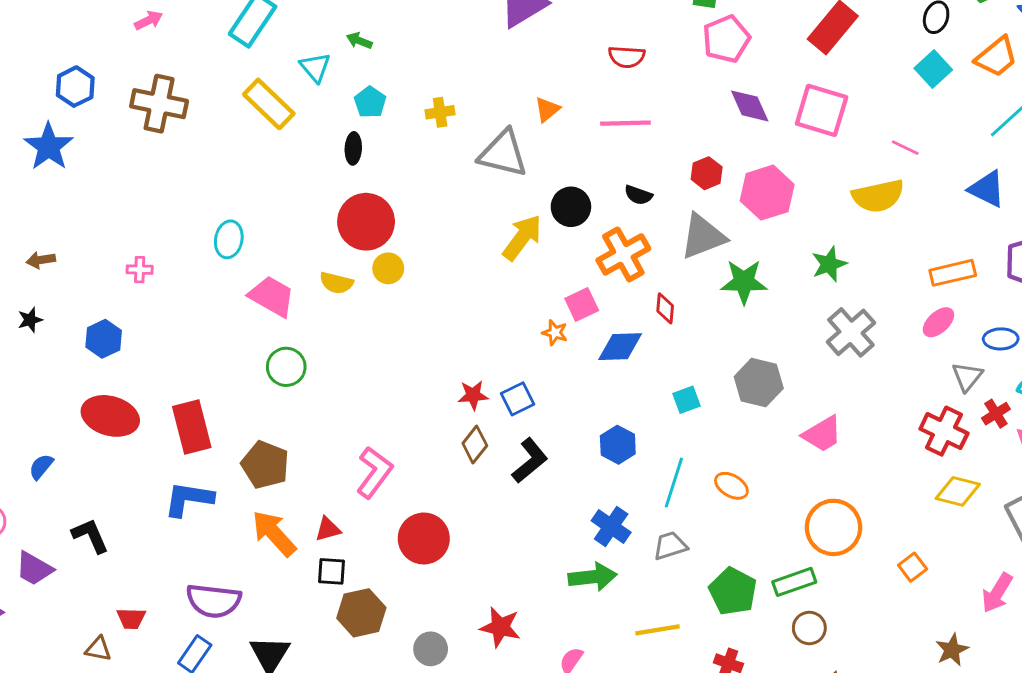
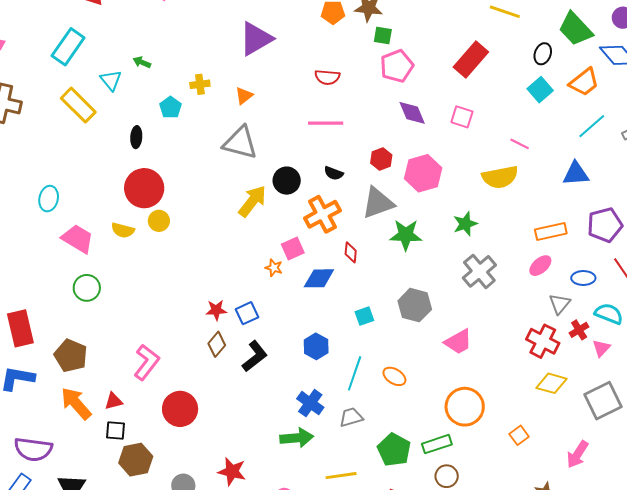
cyan pentagon: (370, 102) -> (170, 107), moved
orange triangle: (547, 109) -> (244, 96), moved
pink square: (822, 110) -> (462, 117), size x0.6
yellow cross: (440, 112) -> (200, 84), moved
blue triangle: (987, 189) -> (576, 174), turned -32

